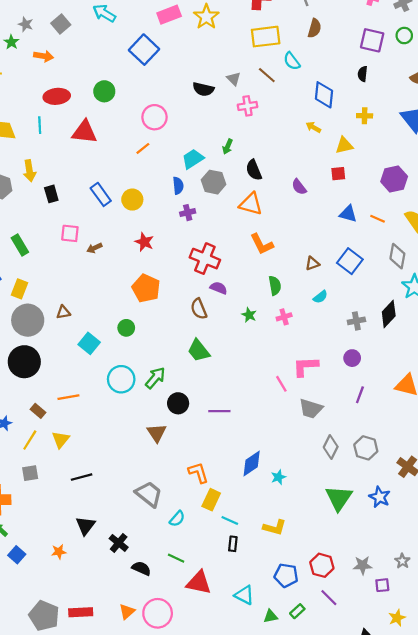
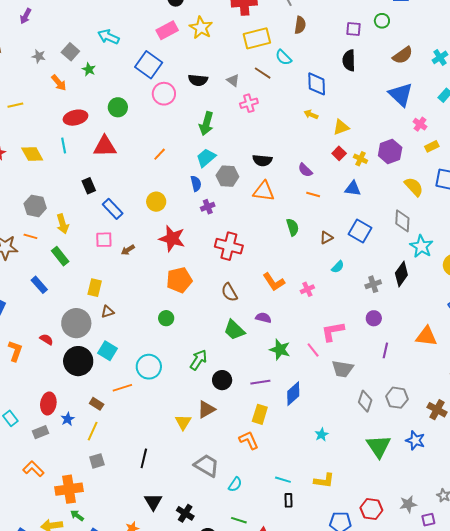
purple square: (372, 40) -> (354, 29), size x0.7
green star: (11, 42) -> (89, 69), moved
orange arrow: (44, 56) -> (59, 83), turned 48
black semicircle: (363, 74) -> (349, 60), size x1.5
black semicircle: (203, 89) -> (198, 80), moved
yellow cross: (365, 116) -> (361, 159), moved, turned 32
pink circle: (155, 117) -> (164, 94), moved
green arrow: (228, 147) -> (206, 124), moved, size x1.6
black semicircle: (254, 170) -> (262, 160), turned -54
yellow arrow: (29, 171) -> (63, 224), moved
red square: (338, 174) -> (339, 153), turned -32
black rectangle: (51, 194) -> (89, 186), moved
blue rectangle: (101, 194) -> (113, 209), moved
orange line: (378, 219) -> (313, 195), moved
red star: (144, 242) -> (172, 239), size x1.5
orange L-shape: (262, 244) -> (274, 282), moved
green semicircle: (275, 286) -> (293, 227), moved
orange pentagon: (146, 288) -> (179, 280), turned -30
purple semicircle: (219, 288) -> (263, 318), moved
yellow rectangle: (20, 289) -> (95, 288), moved
green star: (249, 315) -> (280, 350), moved, size x1.5
cyan square: (89, 343) -> (107, 351), moved
cyan circle: (121, 379) -> (149, 367), moved
brown triangle: (157, 433) -> (206, 409), turned 42
yellow triangle: (61, 440) -> (183, 422), moved
blue diamond: (252, 463) -> (293, 394), moved
black line: (82, 477) -> (144, 458), turned -54
yellow rectangle: (211, 500) -> (260, 414), moved

